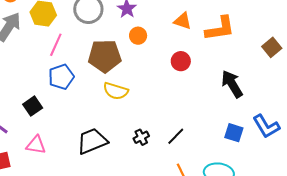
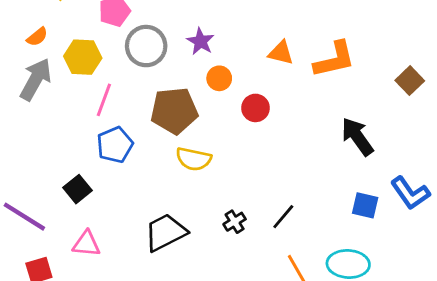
red circle: (181, 61) -> (256, 108), moved

